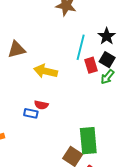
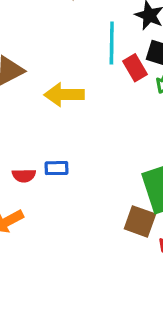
red semicircle: (41, 105) -> (24, 176), moved

